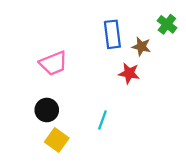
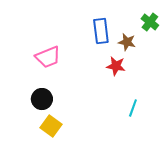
cyan line: (102, 120) -> (133, 108), moved

